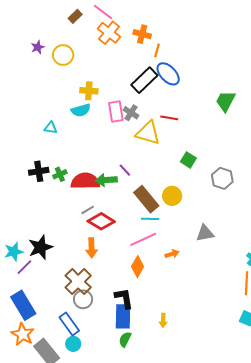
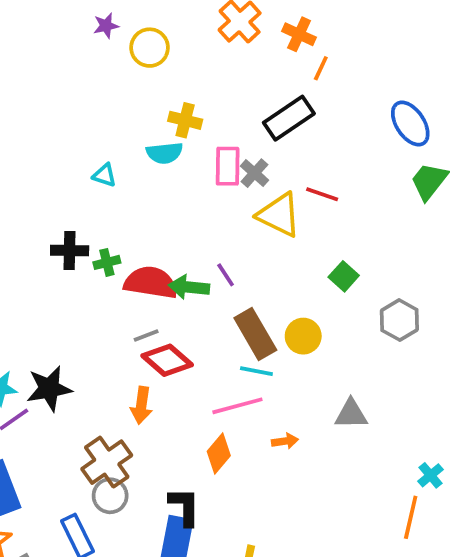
blue ellipse: (168, 74) -> (410, 124), moved

